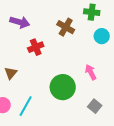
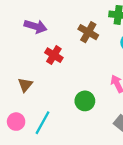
red cross: (36, 47) -> (54, 55), turned -35
green circle: (63, 87) -> (85, 101), size x0.7

